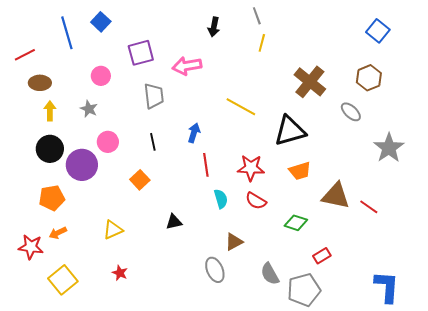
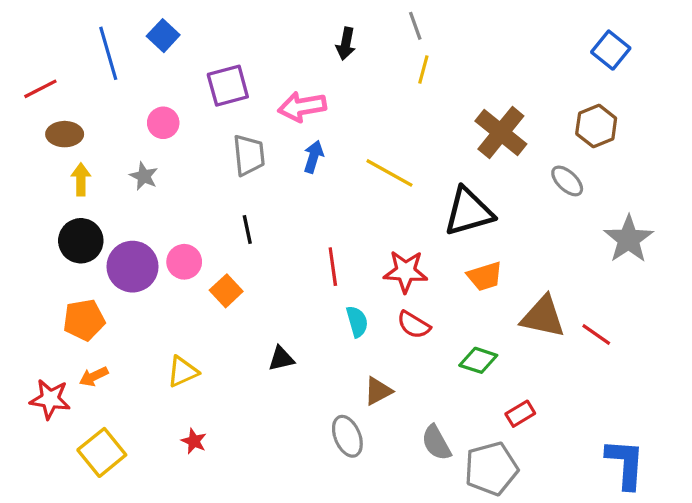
blue arrow: (194, 133) -> (313, 157), moved
pink circle: (108, 142) -> (184, 262), moved

